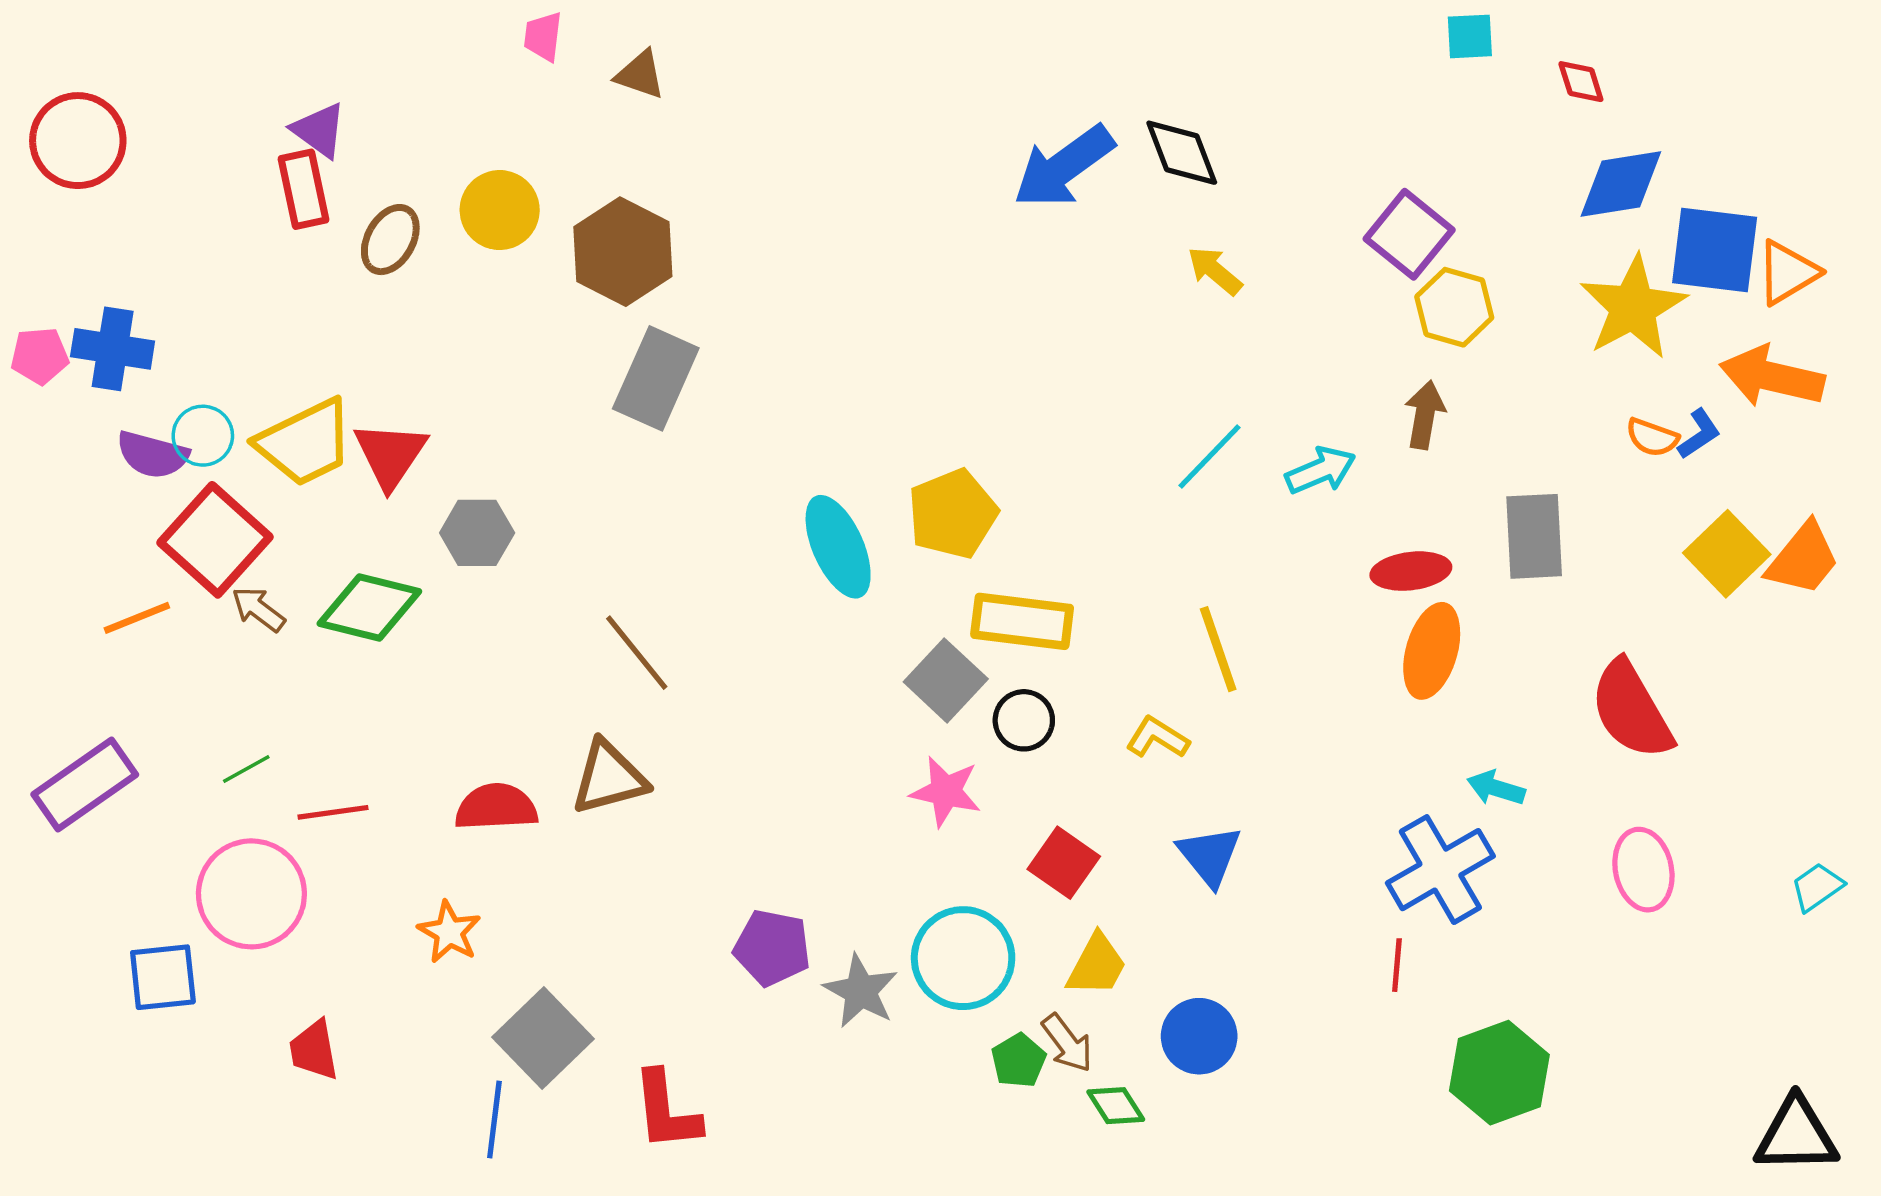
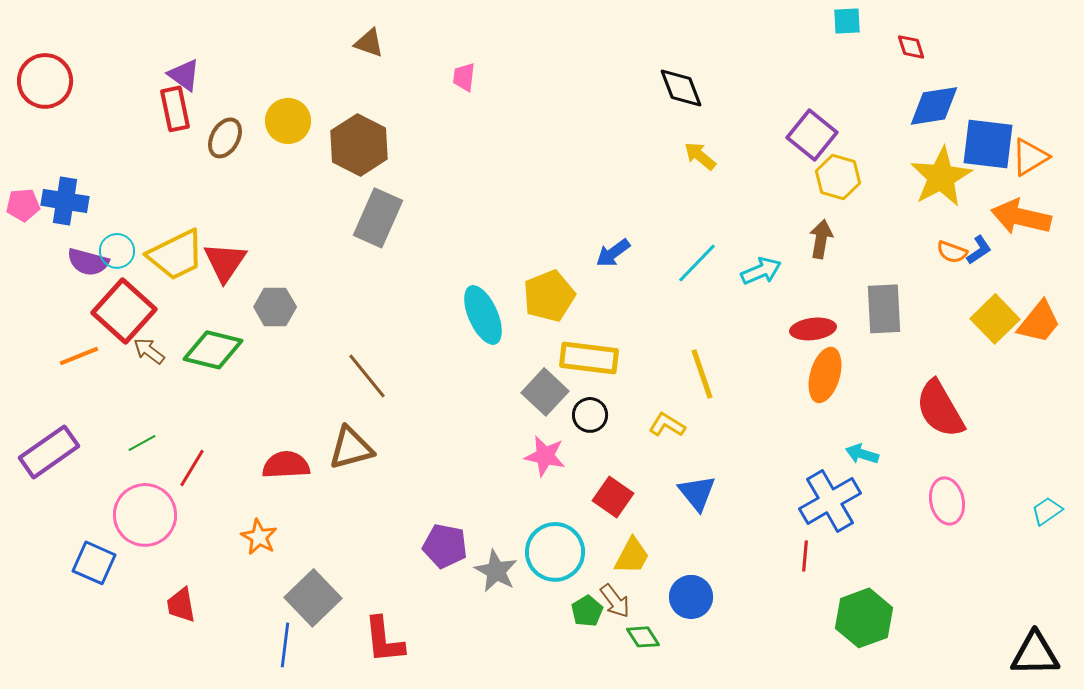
pink trapezoid: (543, 36) -> (464, 77), moved
blue arrow: (1064, 167) -> (613, 253), moved, size x0.6
red line: (333, 812) -> (192, 468), turned -51
blue square: (163, 977) -> (94, 563), turned 30

